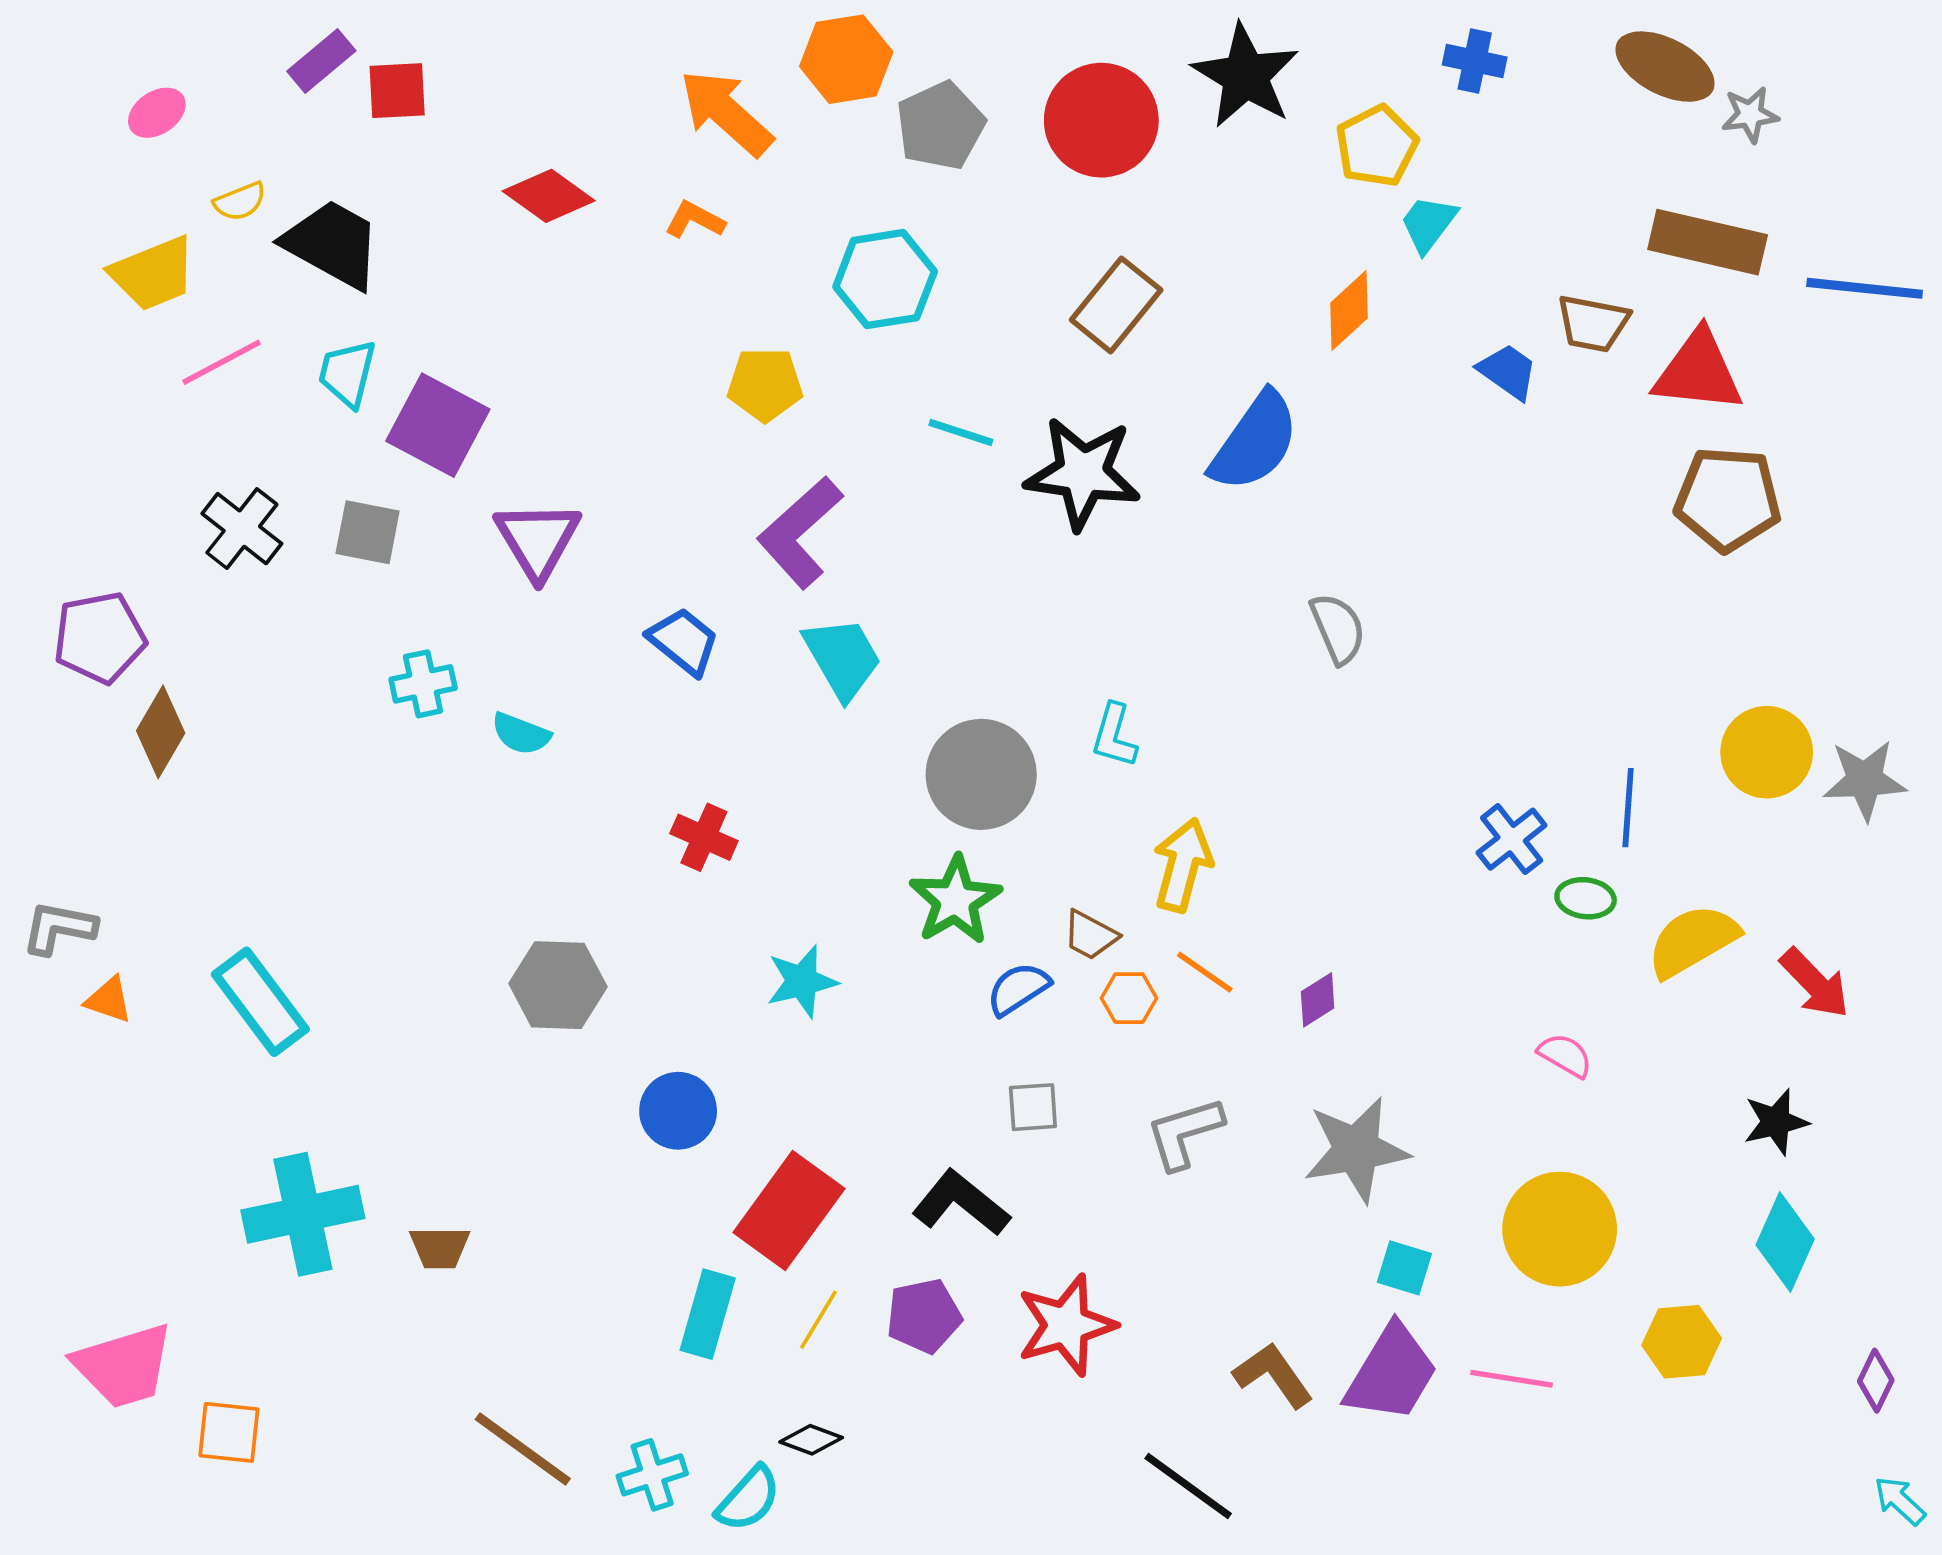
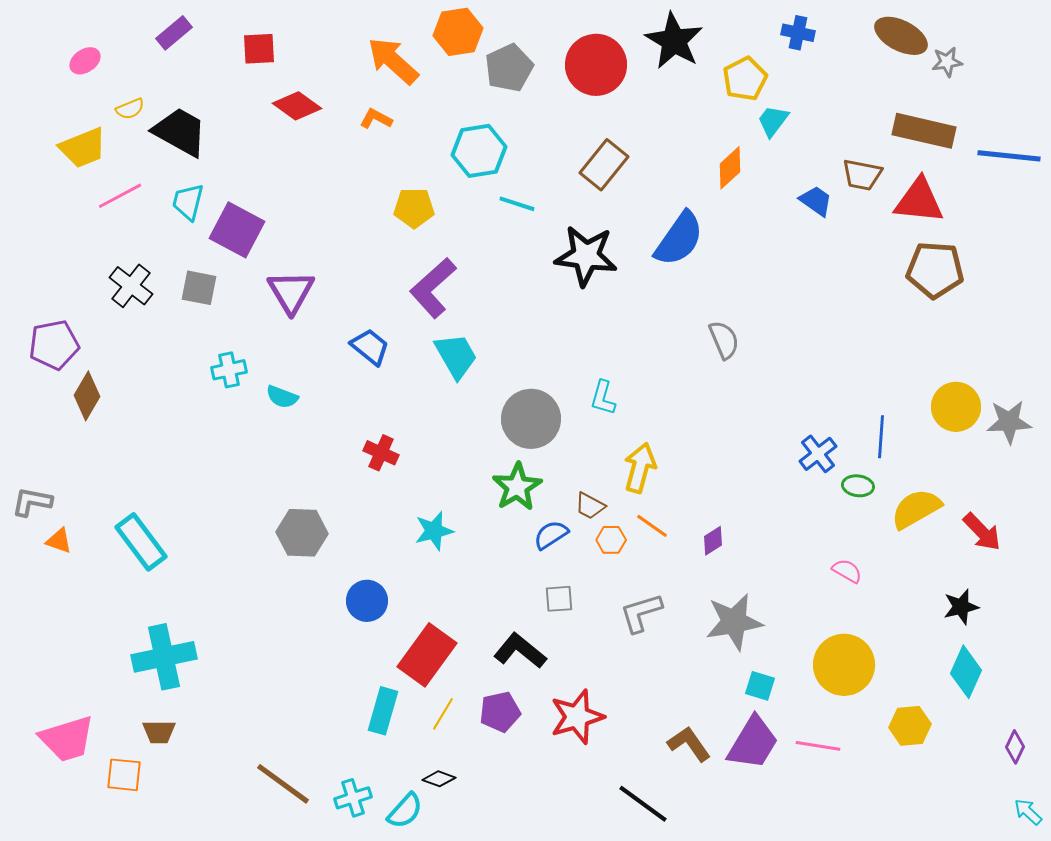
red square: (397, 91) -> (259, 49), moved
cyan line: (961, 432) -> (517, 204), moved
brown trapezoid: (440, 1248) -> (159, 732), moved

